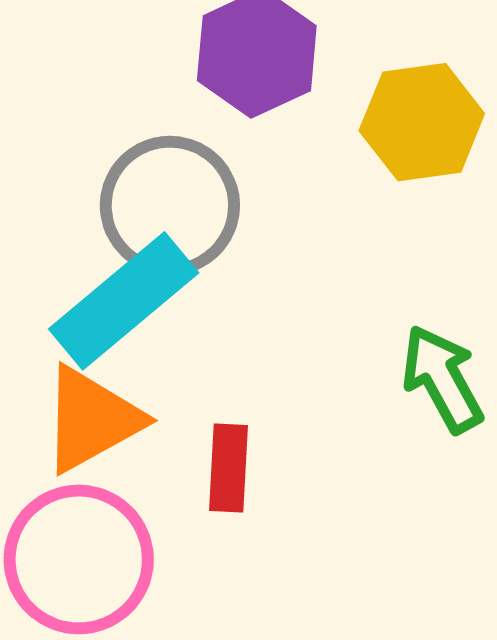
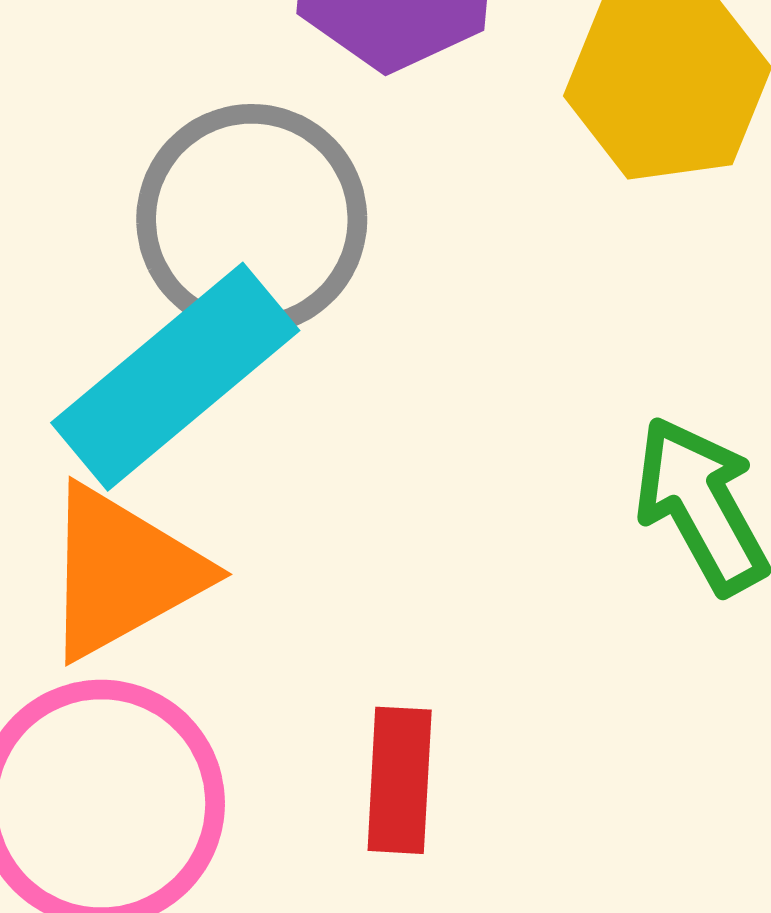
red rectangle: (229, 468) -> (400, 780), moved

